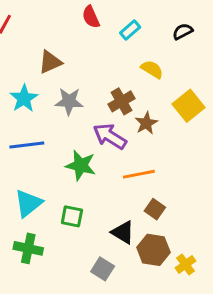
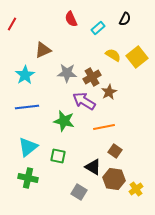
black semicircle: (183, 31) -> (125, 19), moved, turned 144
gray star: (69, 101) -> (67, 73), moved
yellow square: (188, 106) -> (137, 57), moved

